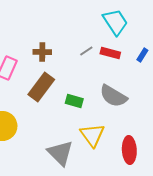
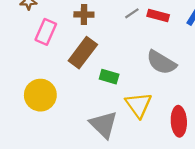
green rectangle: (74, 101) -> (109, 77), moved

